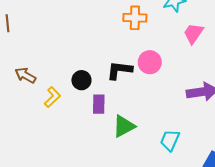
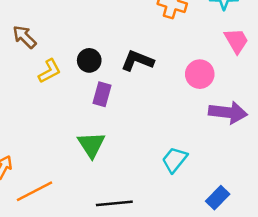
pink trapezoid: (193, 33) -> (236, 41), turned 100
pink circle: (150, 62) -> (200, 74), moved
green triangle: (124, 126) -> (91, 145), moved, turned -50

